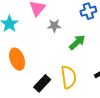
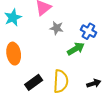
blue cross: (88, 11) -> (88, 31), moved, turned 35

